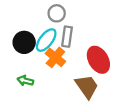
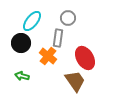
gray circle: (57, 13) -> (68, 18), moved
cyan ellipse: (46, 40) -> (32, 21), moved

